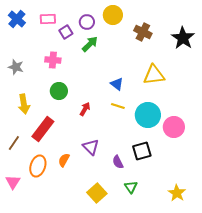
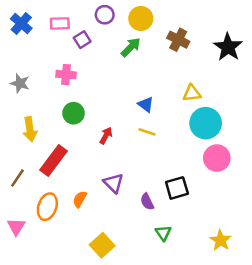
purple circle: (87, 22) -> (105, 15), moved
green arrow: (90, 44) -> (131, 47), moved
yellow triangle: (154, 75) -> (192, 93), size x0.7
cyan circle: (148, 115) -> (206, 123), moved
yellow square: (97, 193) -> (102, 245), moved

